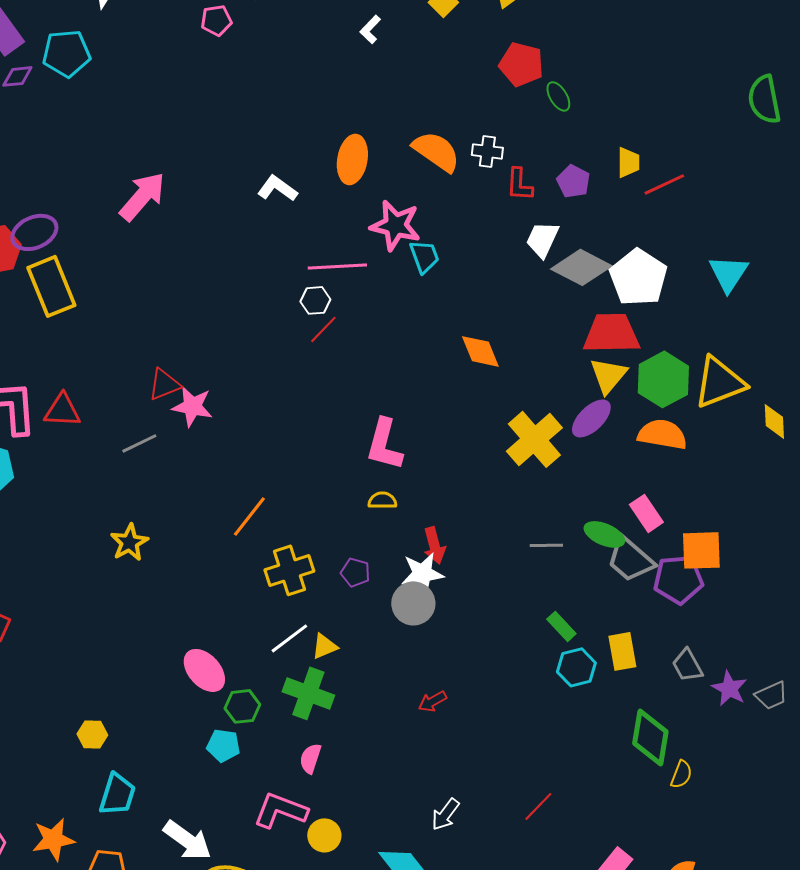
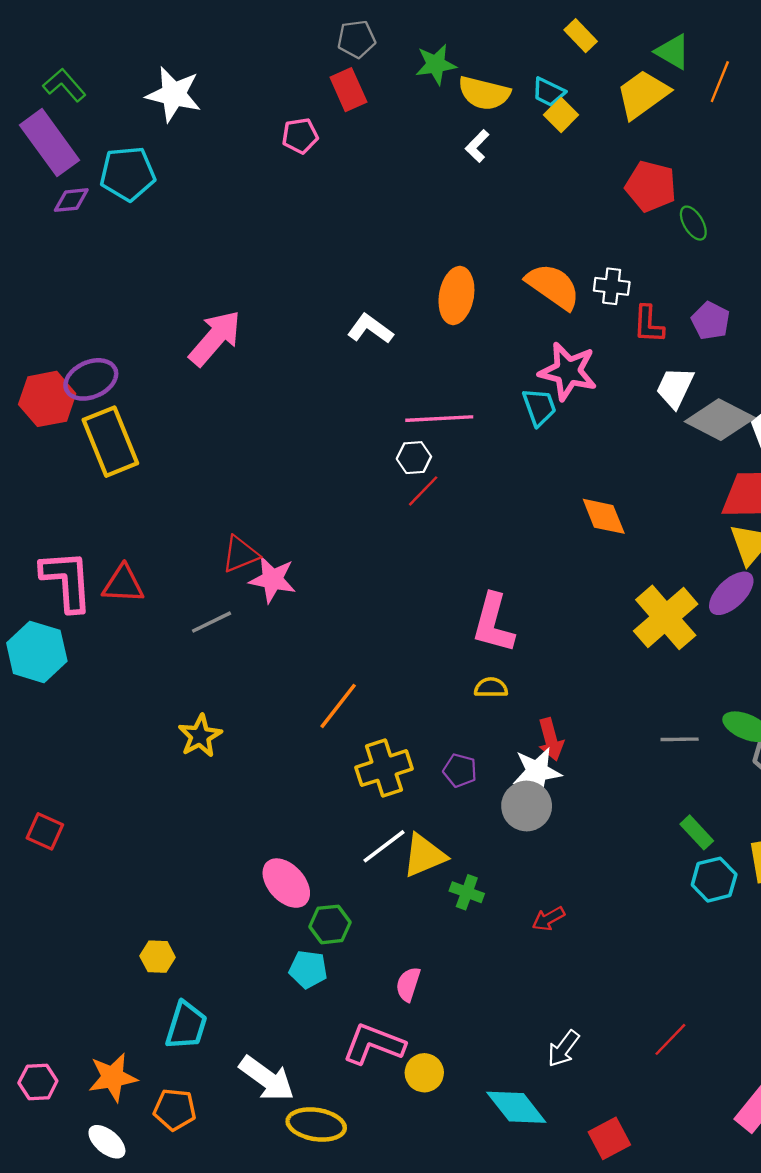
pink star: (395, 225) -> (568, 371), moved
yellow triangle: (324, 646) -> (424, 855), size x1.5
green cross: (308, 693) -> (467, 892), moved, size x0.6

